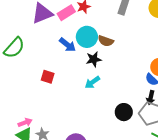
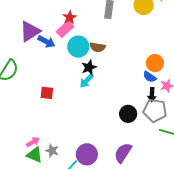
pink rectangle: (66, 13) -> (65, 29), moved
blue arrow: (67, 45) -> (46, 42), moved
cyan arrow: (92, 82) -> (87, 81), moved

